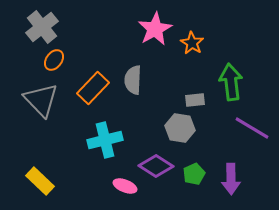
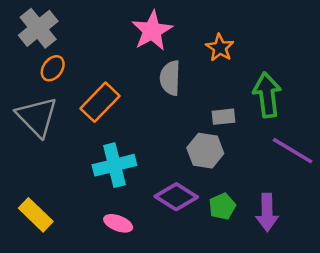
pink star: (155, 29) -> (152, 31), moved
gray semicircle: (133, 80) -> (170, 78), moved
pink ellipse: (125, 186) -> (118, 223), moved

